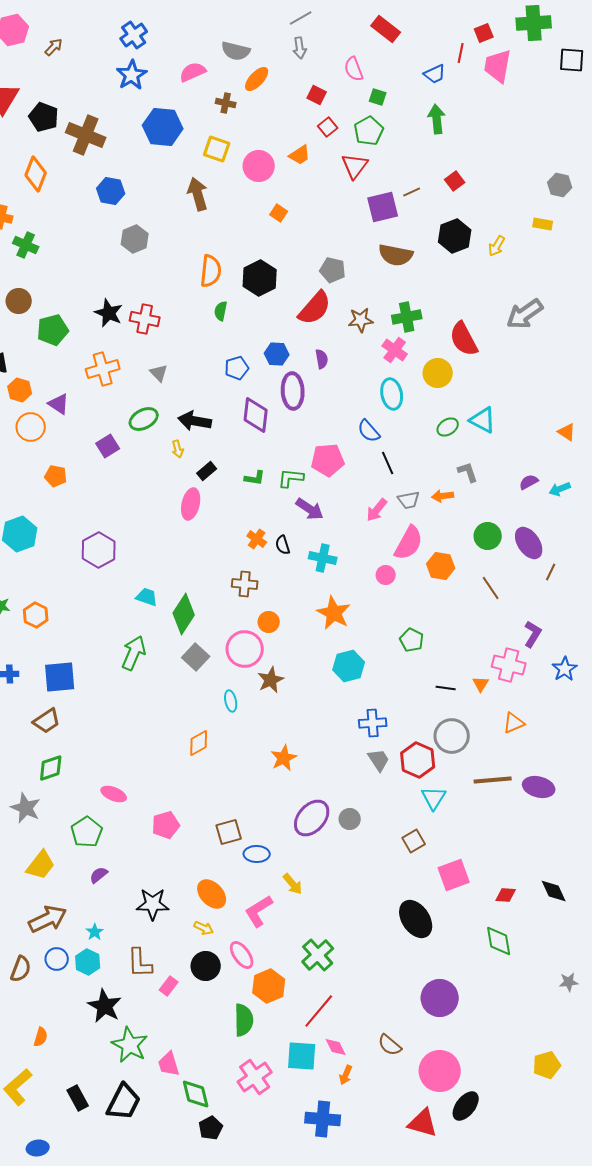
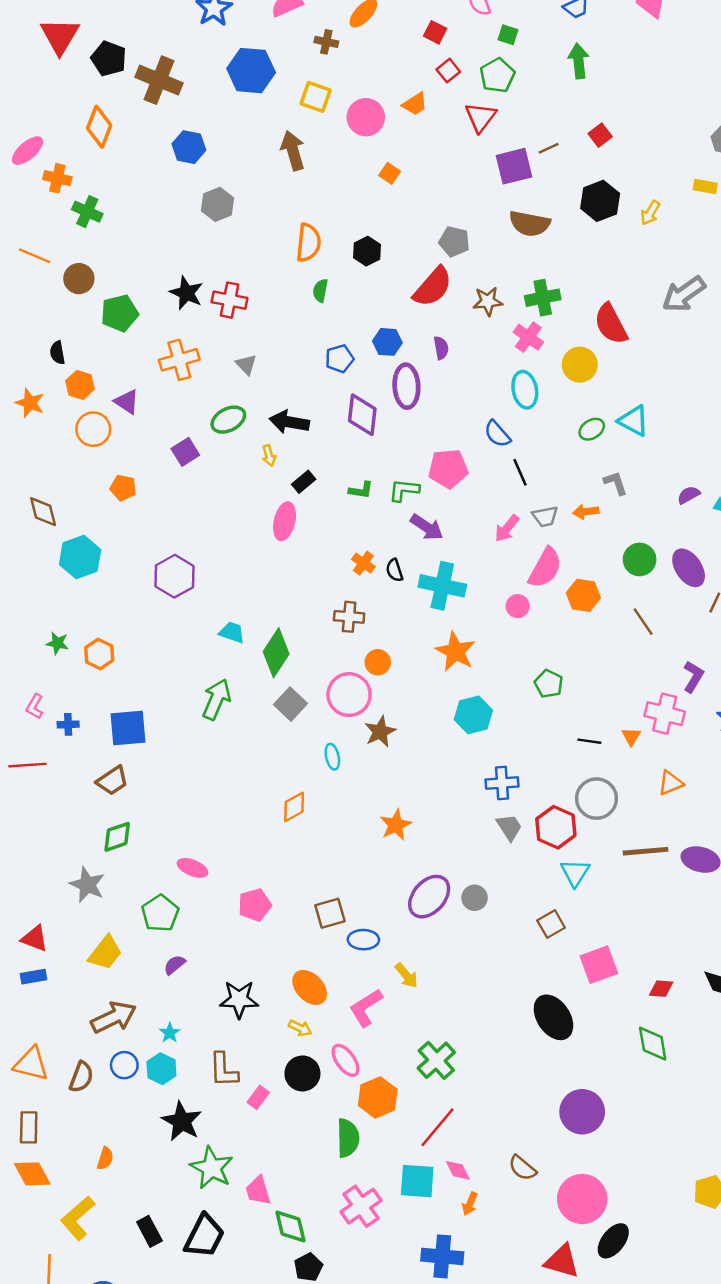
black hexagon: (260, 278) -> (367, 251), size x0.7
cyan cross: (323, 558) -> (442, 586), size x1.4

